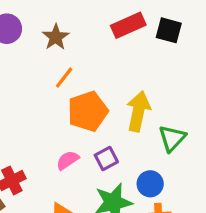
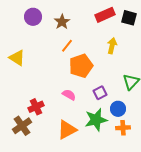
yellow arrow: (138, 111) -> (112, 46), moved, size x0.7
purple square: (106, 159) -> (100, 93), moved
pink semicircle: (68, 160) -> (69, 95), turned 64

